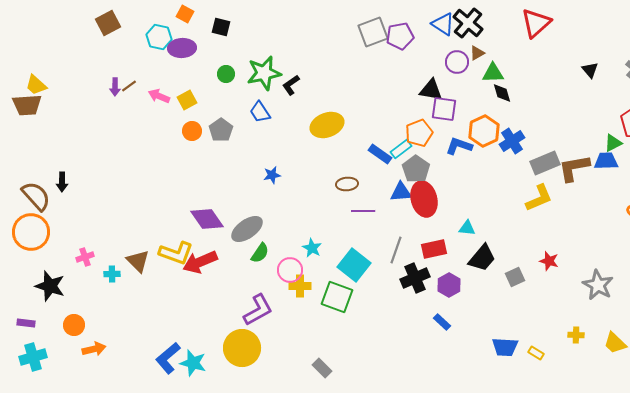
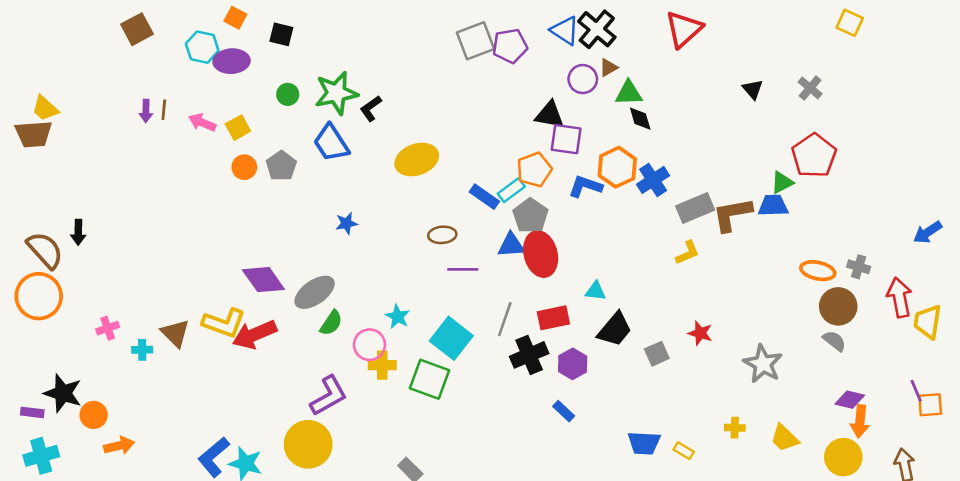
brown line: (129, 86) -> (164, 110), turned -49
blue trapezoid: (260, 112) -> (331, 143), size x1.4
yellow L-shape: (539, 198) -> (687, 253), size x0.7
black star: (50, 286) -> (63, 393), moved

